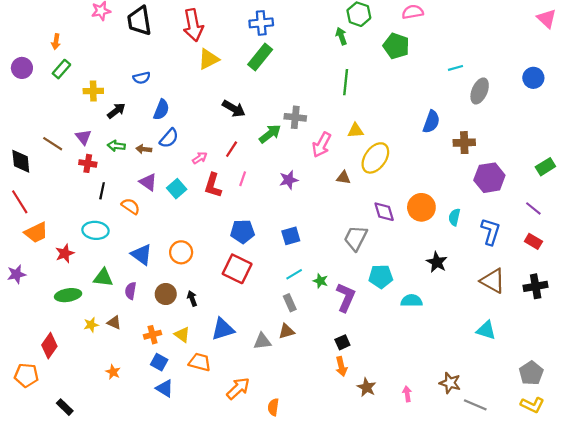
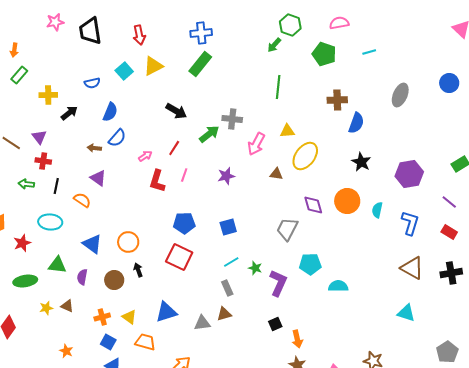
red arrow: (193, 25) -> (139, 35), size x0.7
green arrow: (341, 36) -> (274, 45), turned -119
cyan line: (455, 68) -> (369, 52), moved
brown cross: (464, 143) -> (337, 100), moved
green arrow: (116, 146) -> (26, 184), moved
cyan square: (177, 189) -> (124, 71), moved
black star: (437, 262) -> (361, 162), moved
black arrow: (192, 298) -> (138, 270), moved
orange arrow: (341, 366) -> (297, 339), moved

